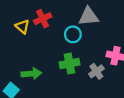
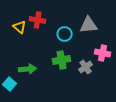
gray triangle: (89, 16) -> (89, 25), moved
red cross: (43, 19) -> (38, 20), turned 35

